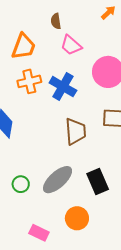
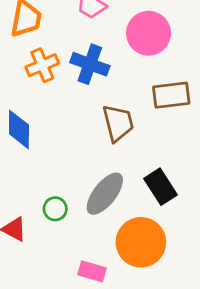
orange circle: (77, 218) -> (141, 242), size x1.5

